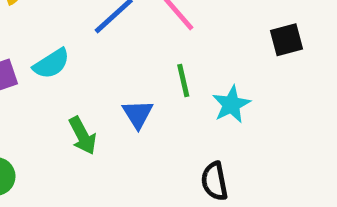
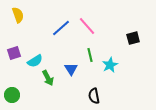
cyan semicircle: (51, 64) -> (35, 61), moved
black semicircle: (214, 181) -> (94, 96), moved

